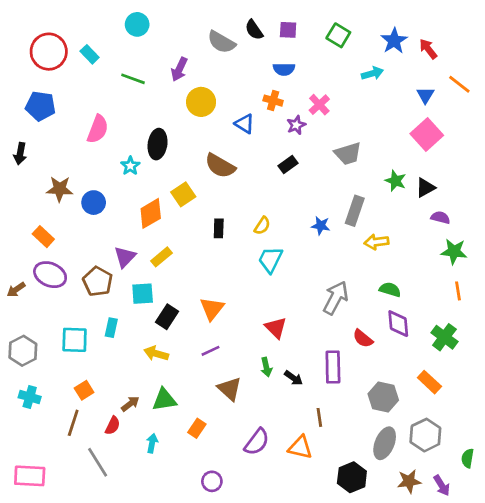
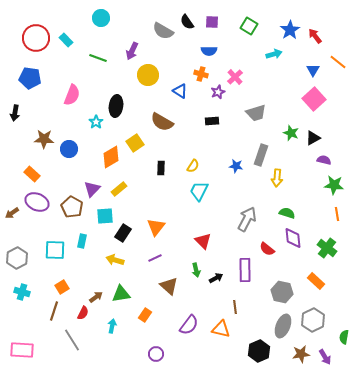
black rectangle: (288, 164) -> (212, 121), turned 32
yellow arrow: (376, 242) -> (277, 178), turned -78
black arrow: (293, 378) -> (216, 278), turned -64

